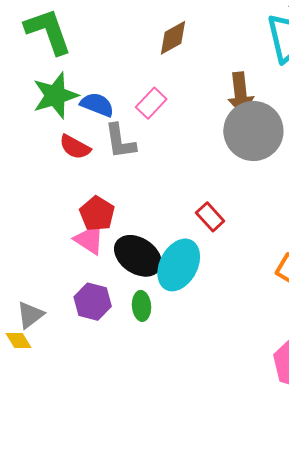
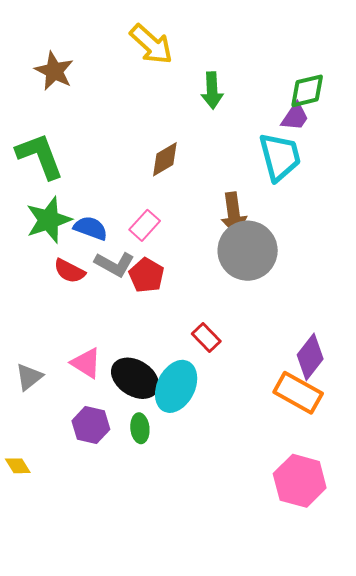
gray L-shape: (120, 141) -> (114, 264), turned -51
red pentagon: (97, 214) -> (146, 275), moved
gray triangle: (30, 315) -> (29, 377), moved

